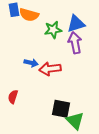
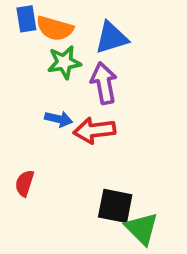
blue triangle: (76, 24) -> (111, 38), moved
green star: (53, 30) -> (64, 62), moved
purple arrow: (75, 43) -> (104, 83), moved

